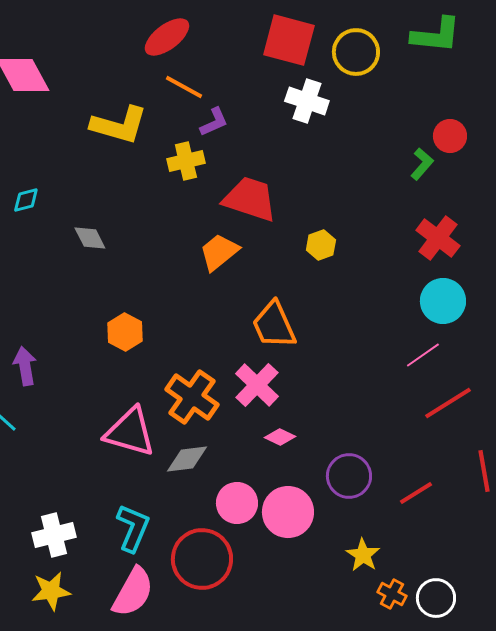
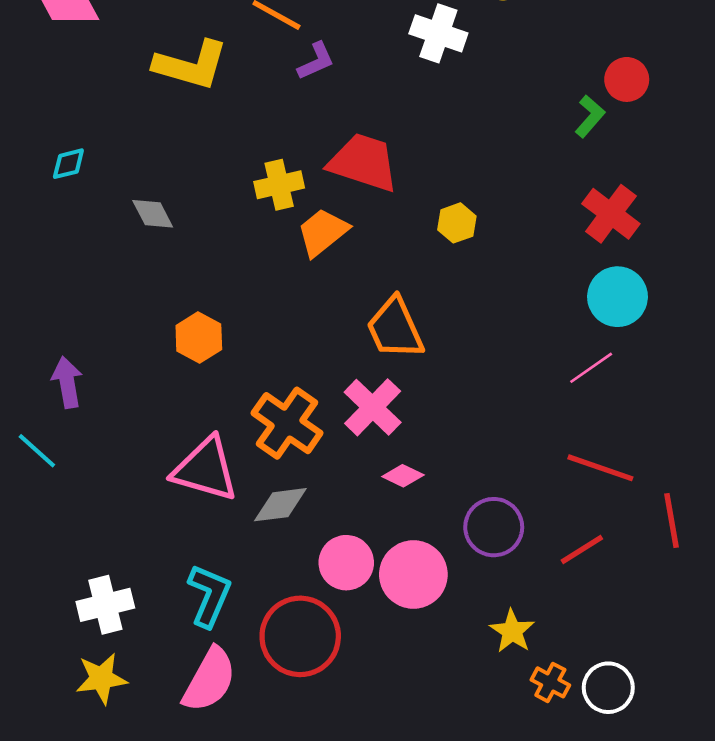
yellow cross: (186, 161) -> (279, 185), moved
red line: (448, 403) -> (600, 468), moved, turned 51

